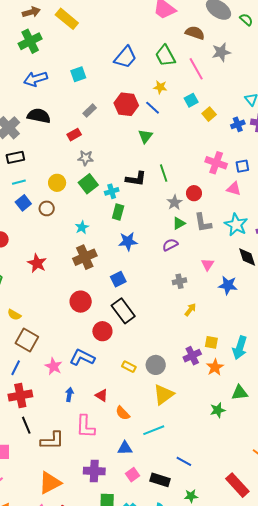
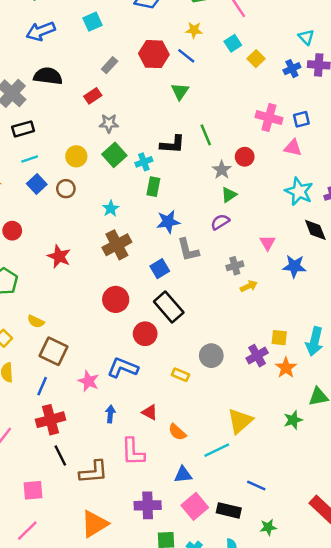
gray L-shape: (203, 223) -> (188, 250), moved
yellow arrow: (190, 310) -> (249, 286), moved, turned 32
gray circle: (156, 365) -> (211, 356), moved
yellow triangle: (164, 395) -> (240, 421), moved
pink square: (133, 475) -> (195, 506), size x1.5

